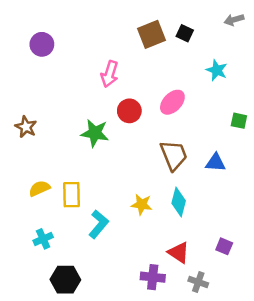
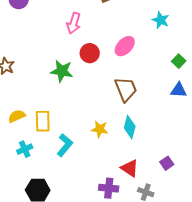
green square: (239, 121) -> (179, 61), turned 32
blue triangle: (216, 163) -> (179, 90), moved
cyan cross: (43, 239) -> (25, 149), moved
purple square: (224, 246) -> (167, 163), turned 32

